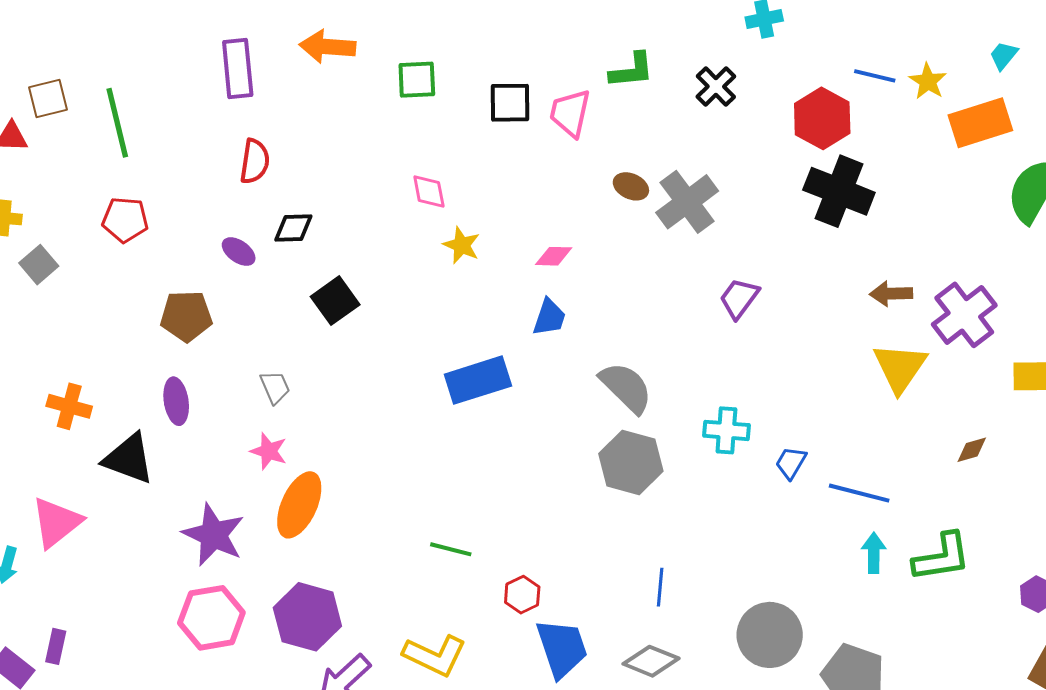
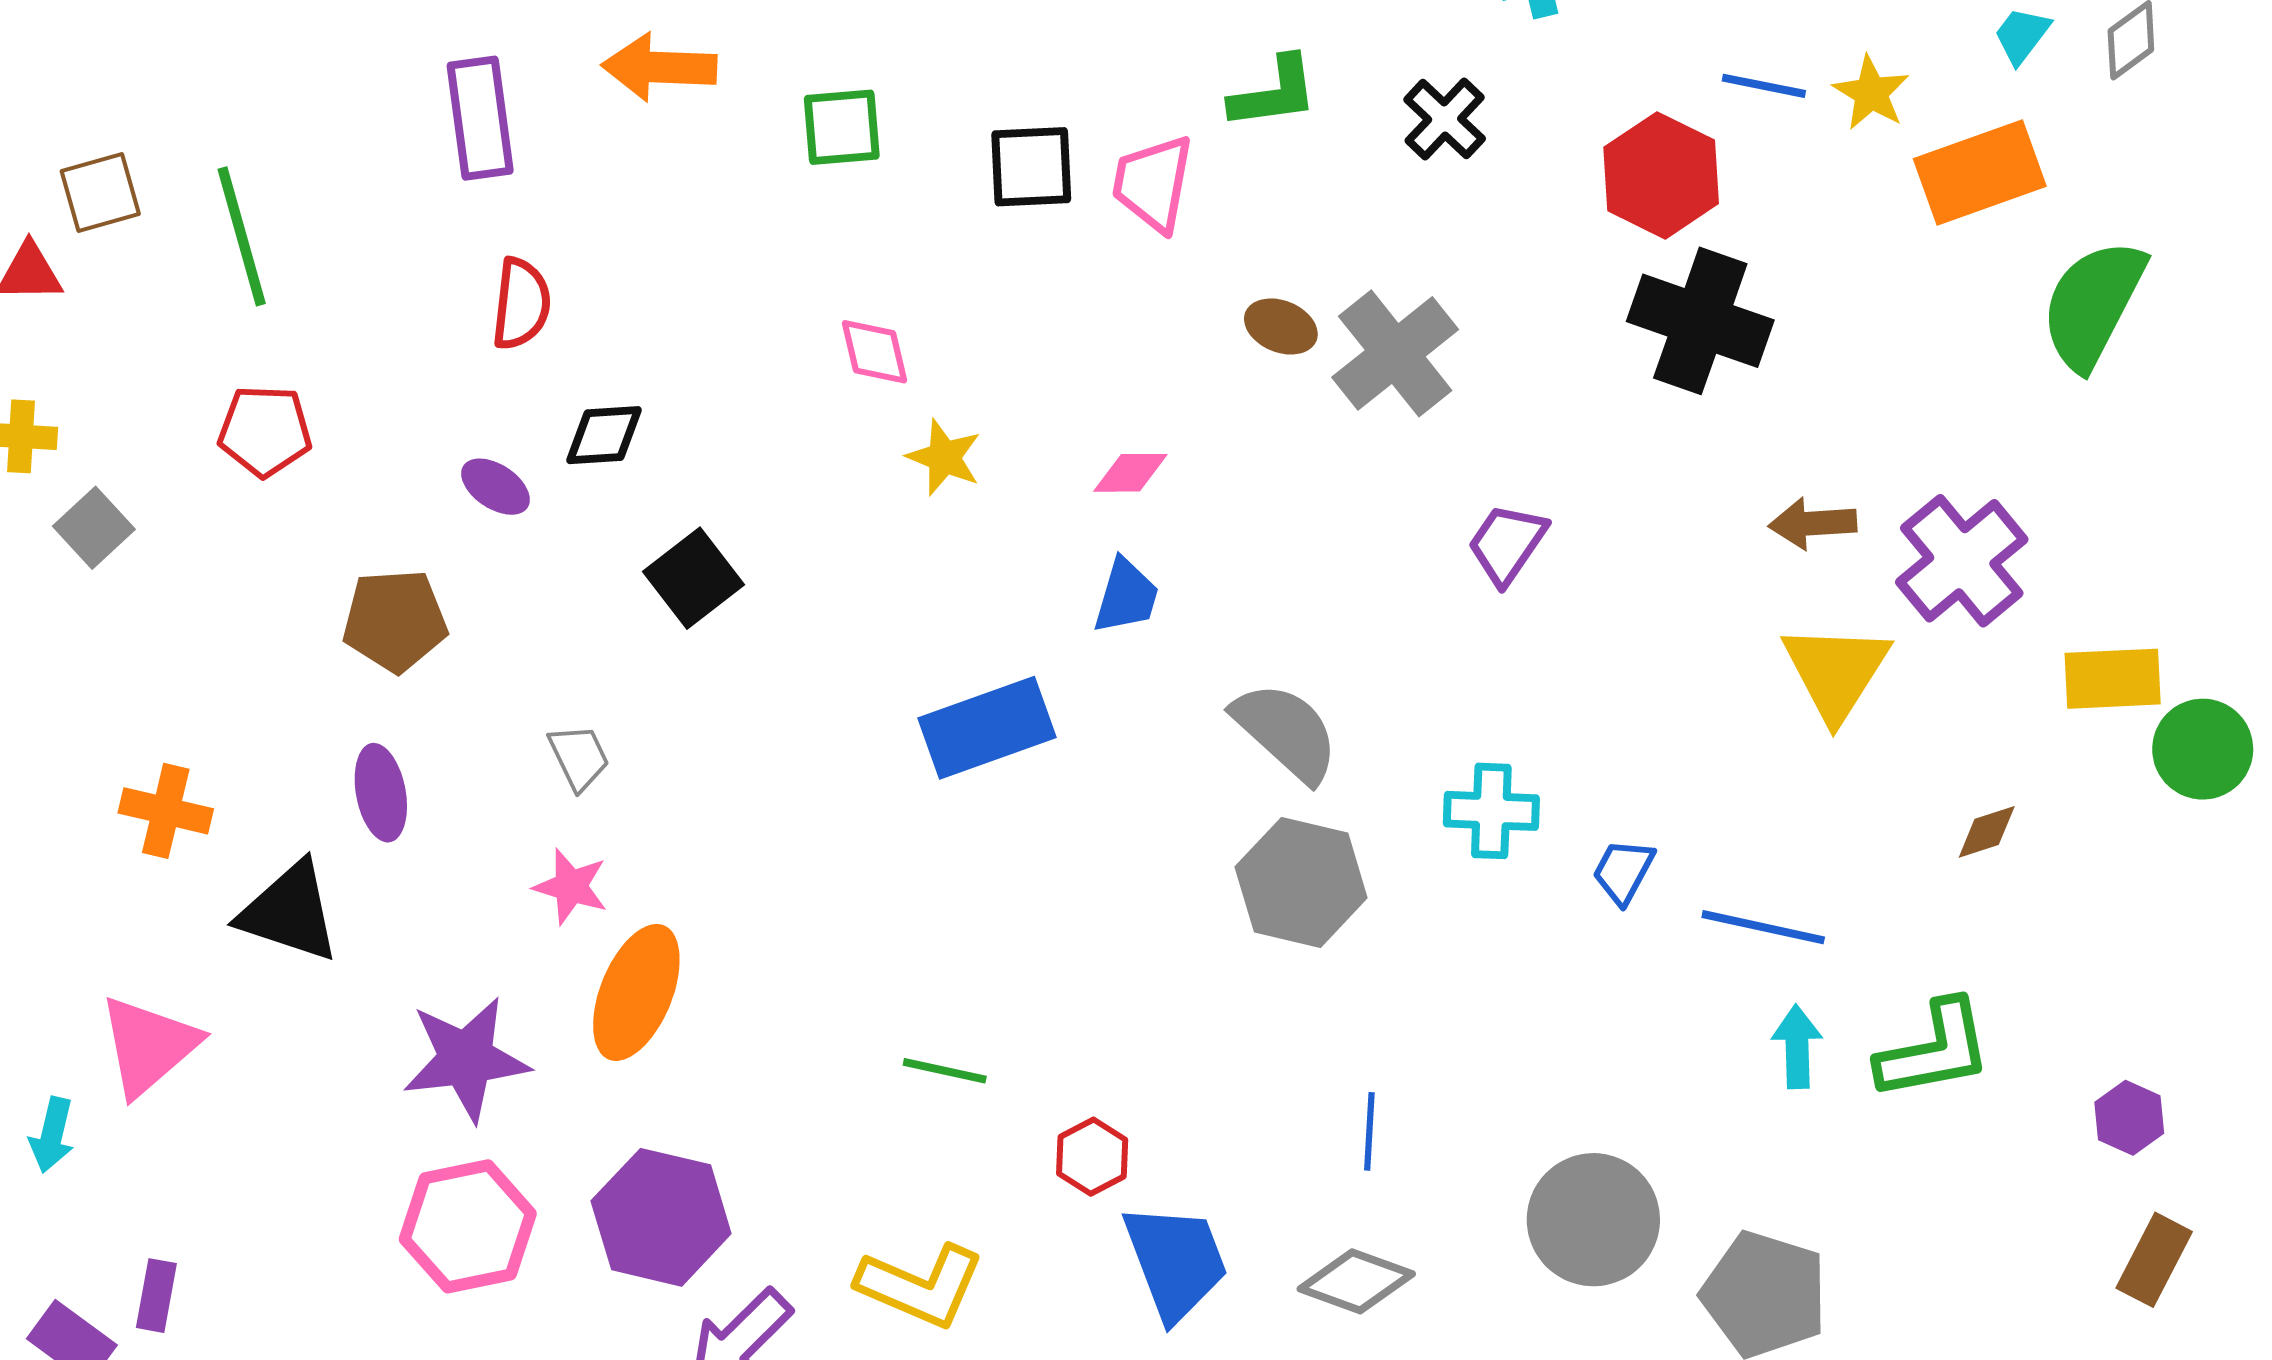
purple star: (214, 535) -> (466, 1059), turned -30

